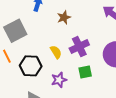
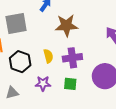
brown star: (64, 17) -> (66, 25), size x1.6

